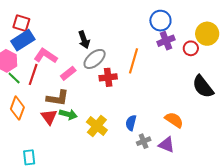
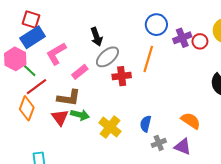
blue circle: (160, 21) -> (156, 25), moved
red circle: (191, 48) -> (200, 41), moved
pink L-shape: (46, 56) -> (56, 54), turned -65
red line: (33, 74) -> (37, 87), moved, turned 35
green line: (14, 78) -> (30, 71), moved

